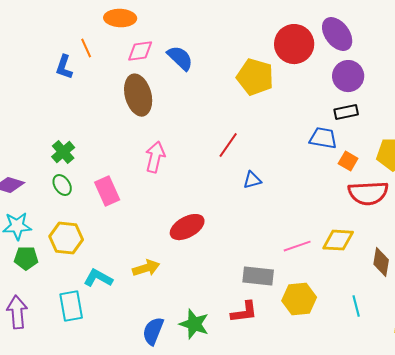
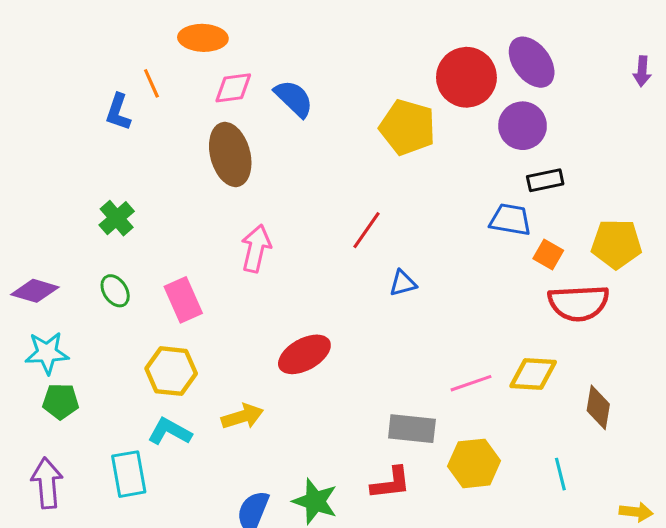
purple circle: (348, 76) -> (523, 126), moved
green cross: (63, 152) -> (117, 218), moved
yellow hexagon: (66, 238) -> (171, 371), moved

